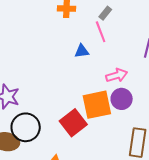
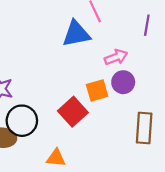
blue triangle: (82, 51) -> (76, 34), size x1.8
orange square: (97, 105) -> (97, 90), size x0.7

